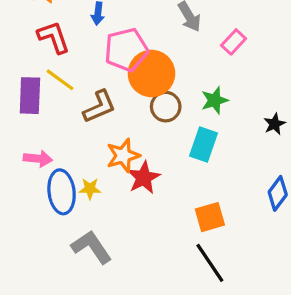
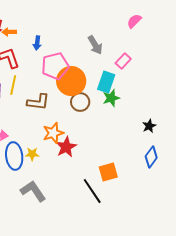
yellow line: (60, 80) -> (13, 85), turned 66
brown L-shape: (99, 107) -> (38, 102), turned 30
black star: (275, 124) -> (149, 126), moved
cyan rectangle: (204, 144) -> (106, 82), moved
black line: (210, 263) -> (92, 191), moved

